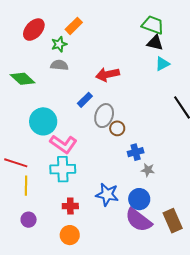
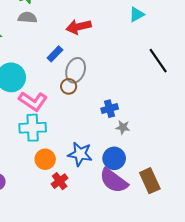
brown circle: (117, 128) -> (69, 86), moved
red cross: (70, 206) -> (60, 181), moved, turned -35
orange circle: (70, 235) -> (45, 159), moved

